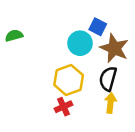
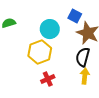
cyan circle: (80, 43) -> (50, 29), moved
yellow hexagon: (69, 80) -> (40, 52), moved

